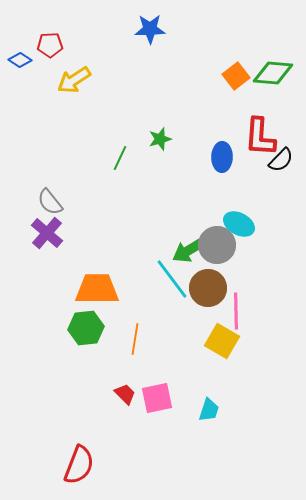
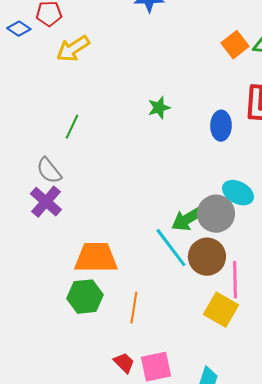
green line: (120, 158) -> (72, 127), moved

